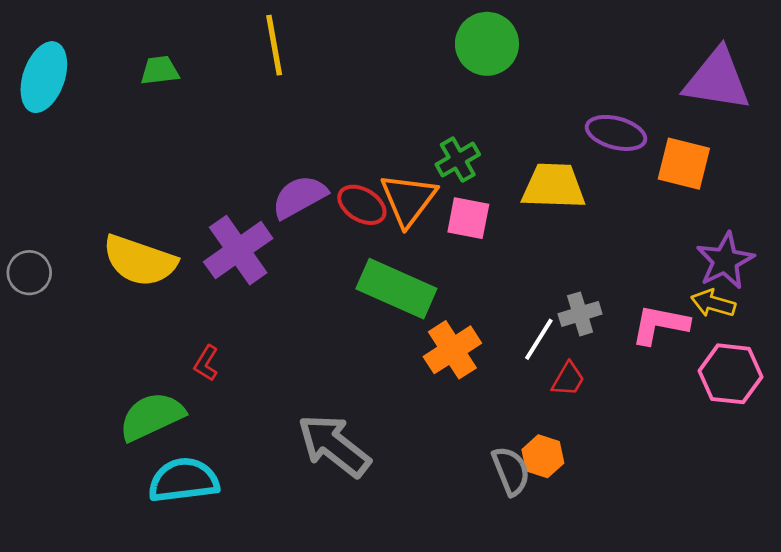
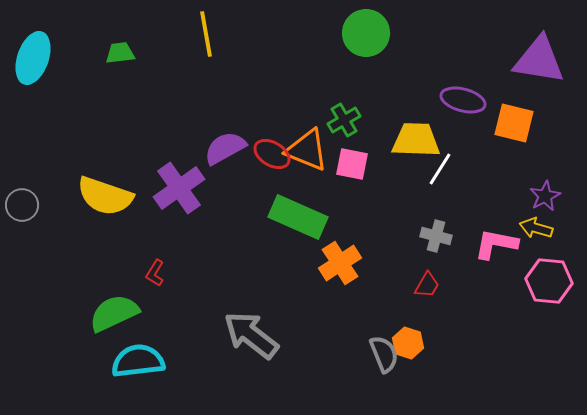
orange triangle: (408, 199) -> (307, 150), turned -45
purple star: (725, 261) -> (545, 196), size x0.7
gray cross: (580, 314) -> (436, 236), turned 32
white line: (539, 339) -> (440, 169), moved

